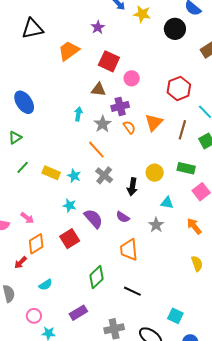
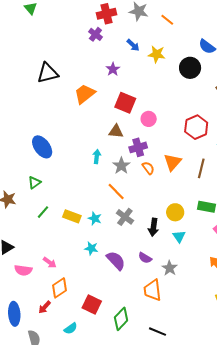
cyan triangle: (167, 203) -> (179, 236), moved, turned 48
gray star: (156, 225) -> (170, 268), moved
red square: (70, 239) -> (92, 304), moved, turned -30

